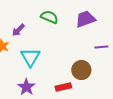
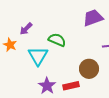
green semicircle: (49, 17) -> (57, 40), moved
purple star: (26, 87) -> (47, 86), moved

